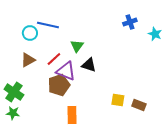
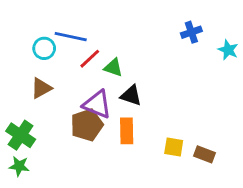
green triangle: (77, 46) -> (113, 68), turned -48
red line: (54, 59) -> (90, 59), moved
orange rectangle: (72, 115) -> (127, 131), moved

